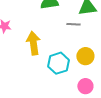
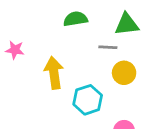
yellow circle: (85, 56) -> (124, 73), moved

